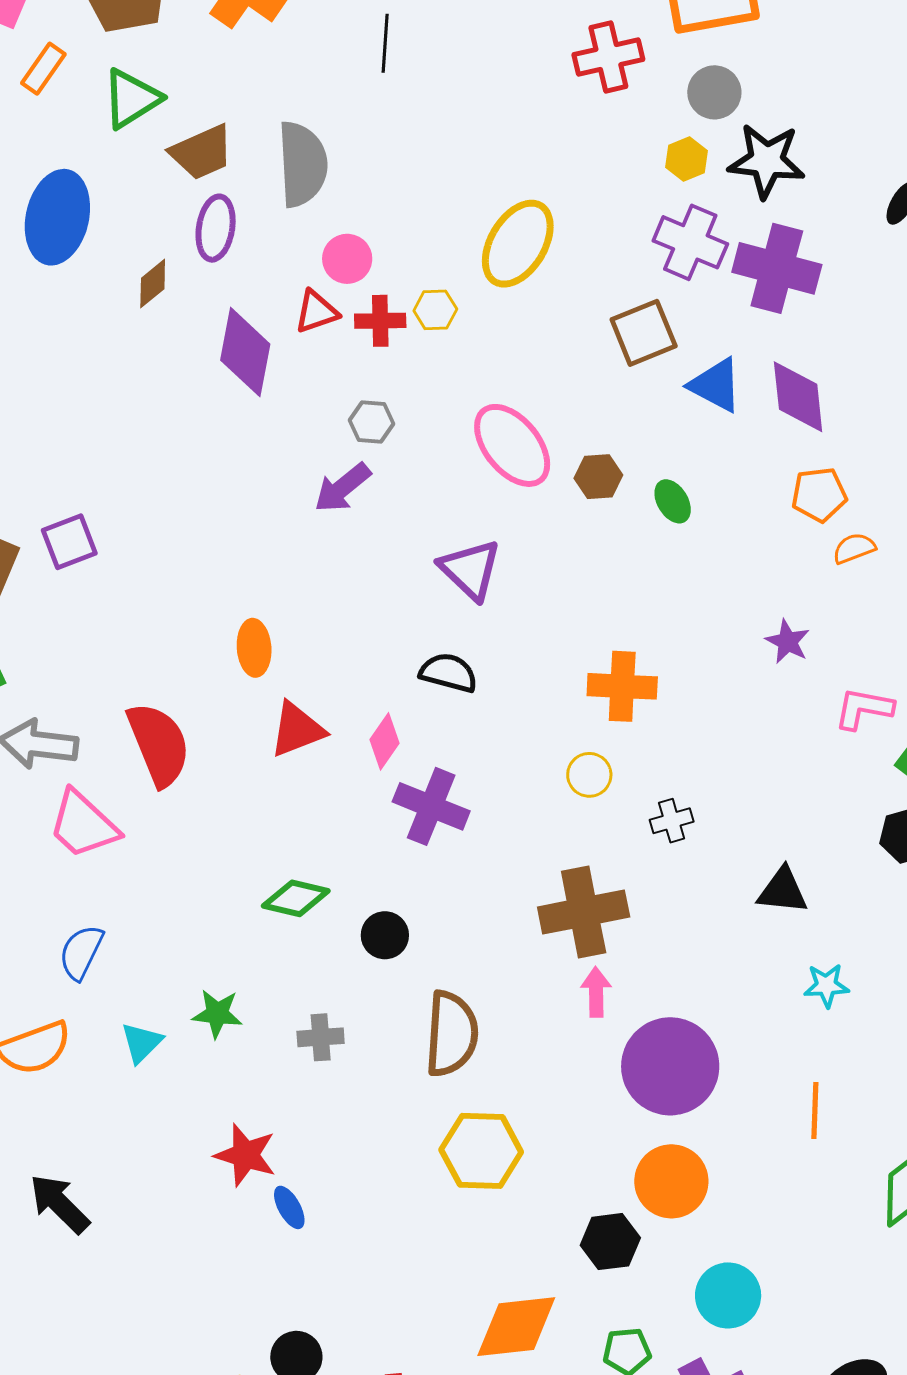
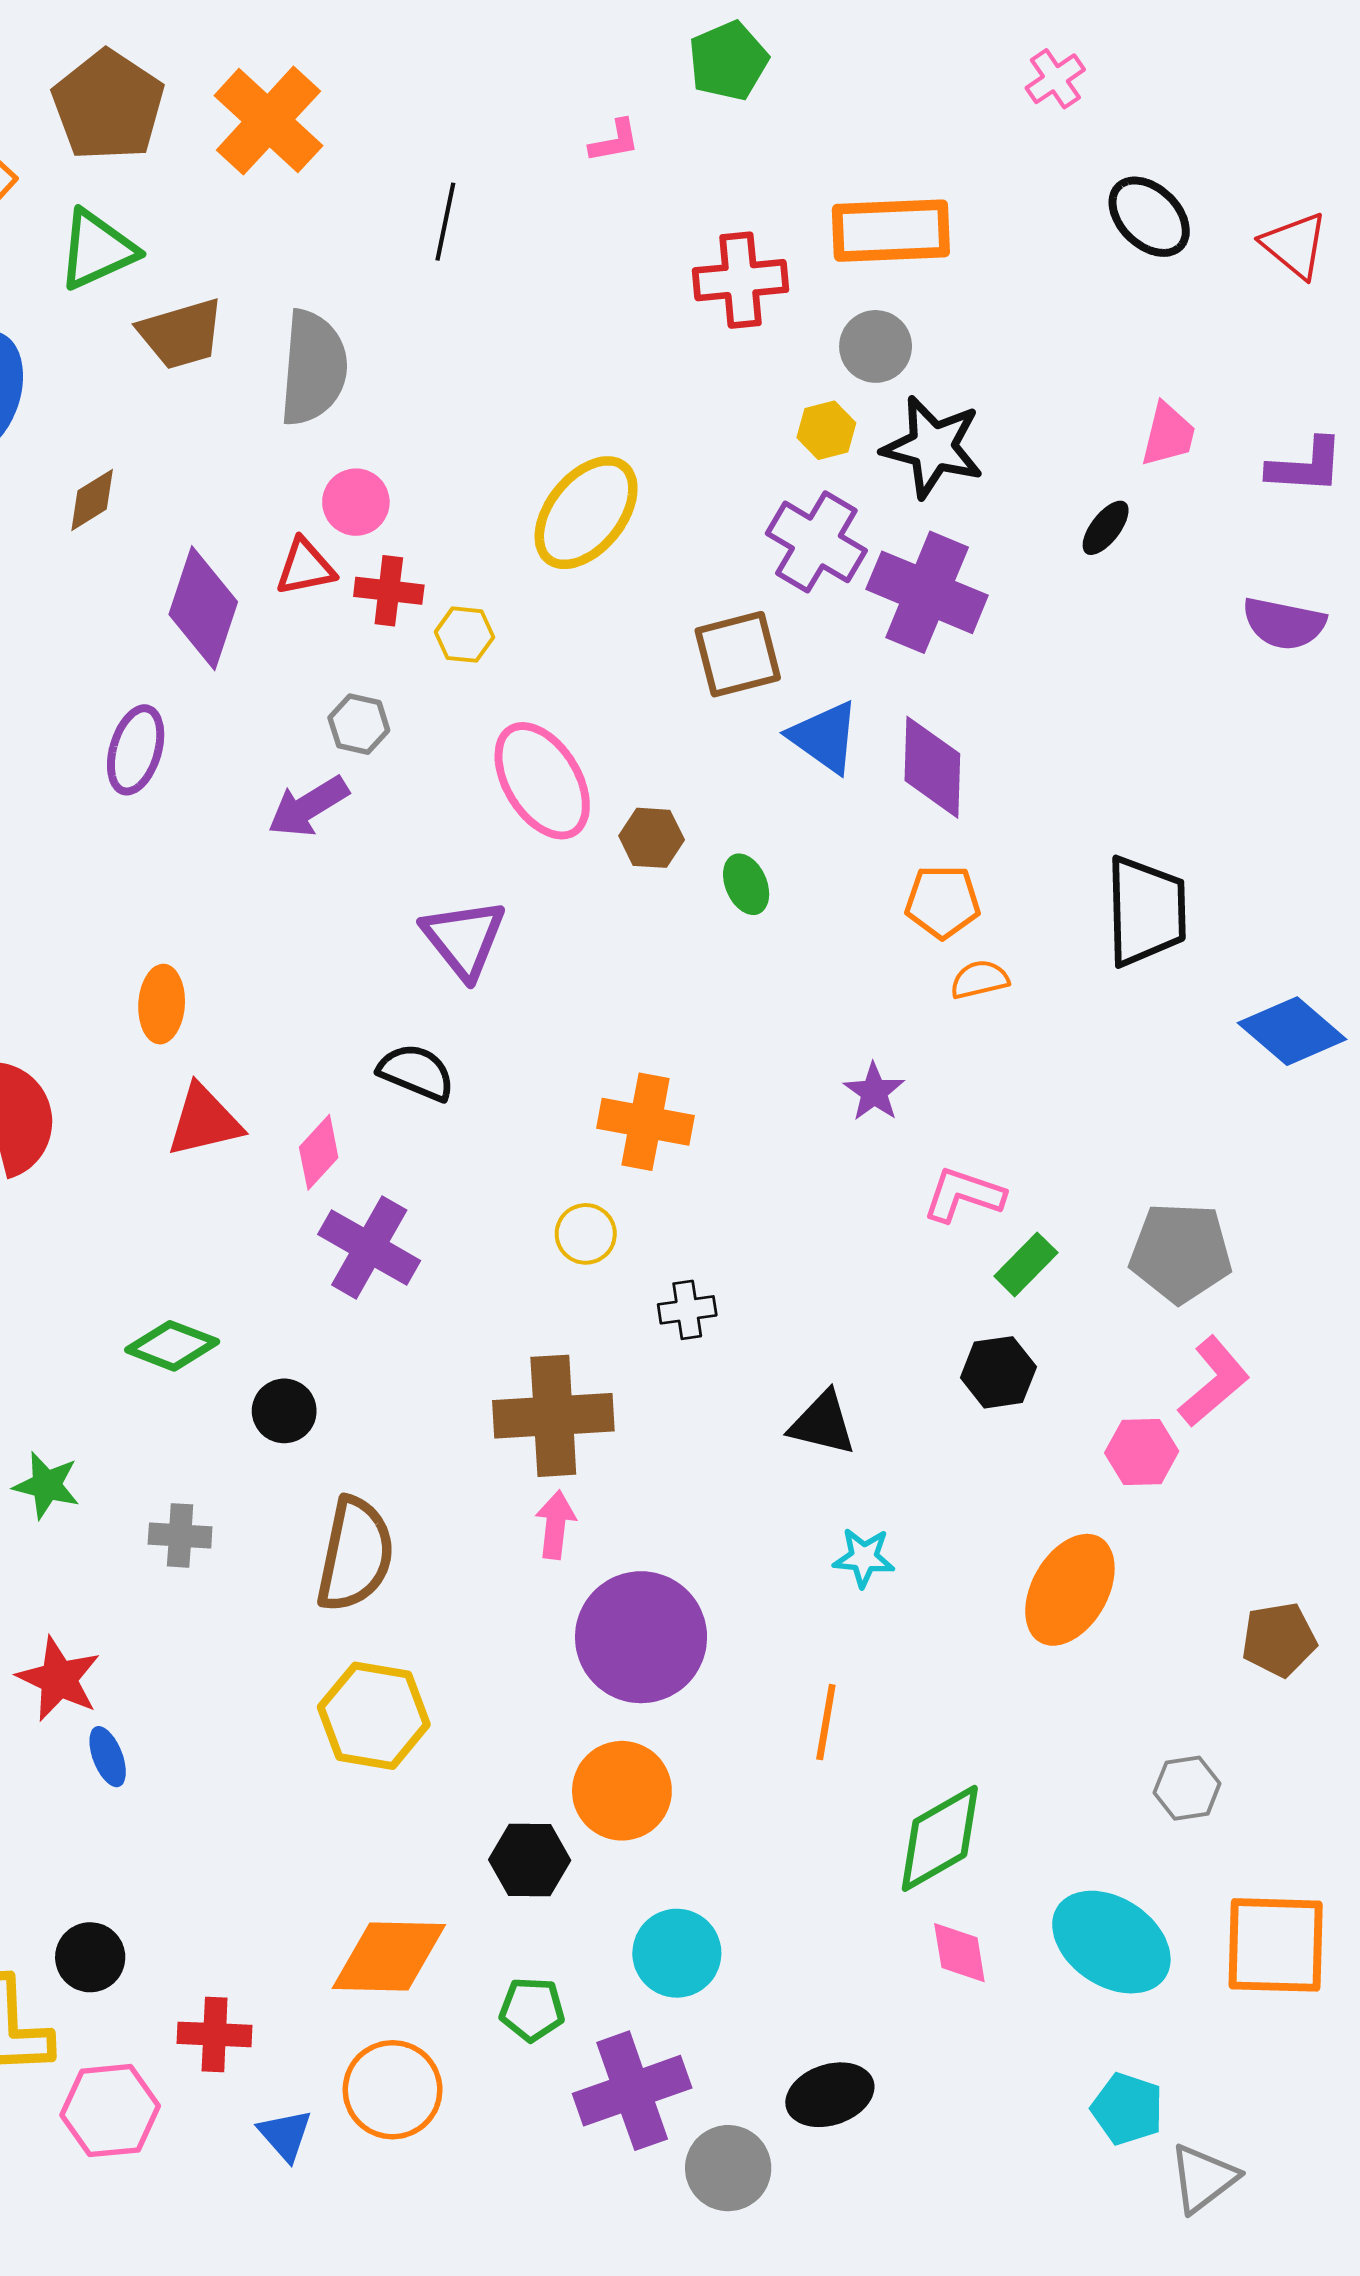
purple ellipse: (216, 228) -> (136, 750), moved
yellow hexagon: (435, 310) -> (464, 635), moved

